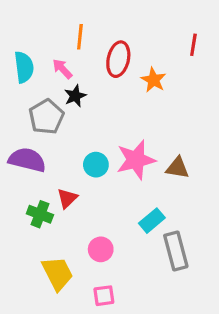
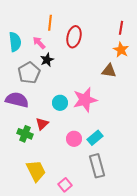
orange star: (153, 80) -> (121, 50), moved
brown triangle: (177, 168) -> (109, 71), moved
pink circle: (101, 249) -> (74, 139), moved
gray rectangle: (176, 251) -> (97, 166), moved
pink square: (104, 296) -> (65, 185), turned -32

